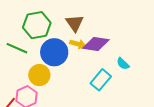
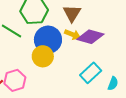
cyan semicircle: (123, 64) -> (113, 84), moved, turned -120
yellow circle: (39, 75) -> (43, 56), moved

